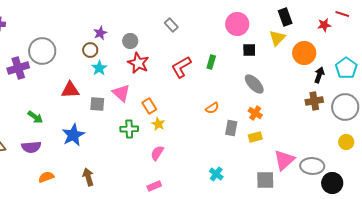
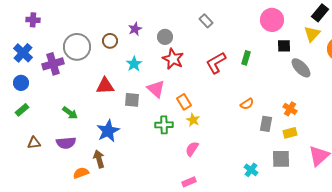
black rectangle: (285, 17) -> (320, 13), turned 60
brown circle: (90, 50) -> (110, 41), moved
gray ellipse: (254, 84) -> (301, 68), moved
brown arrow: (88, 177) -> (99, 159), moved
gray square: (265, 180) -> (281, 159), moved

